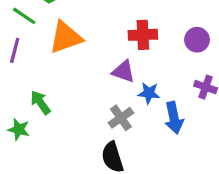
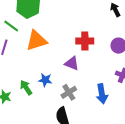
blue star: (149, 93) -> (45, 80), moved
green arrow: (40, 102) -> (26, 88), moved

